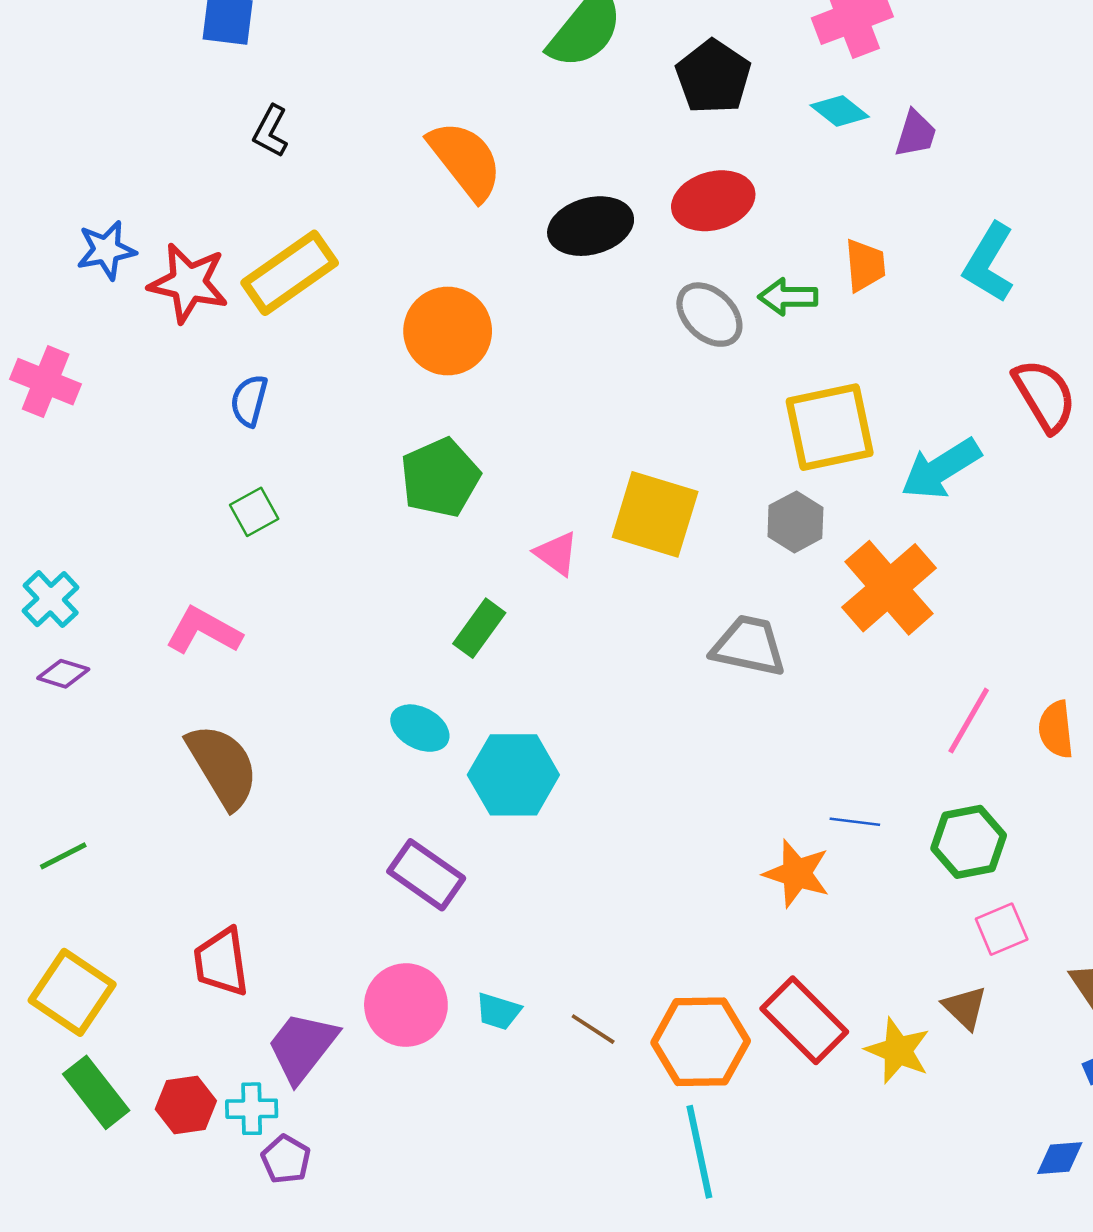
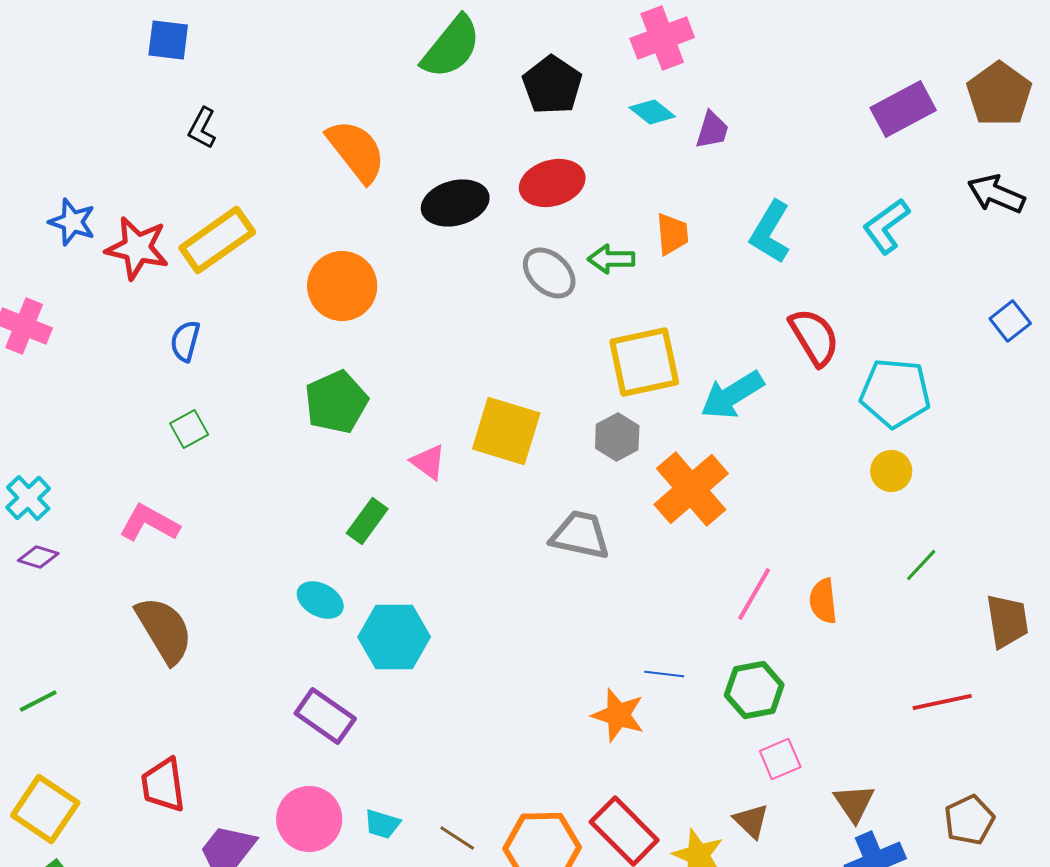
blue star: (106, 250) -> (72, 222), turned 30

